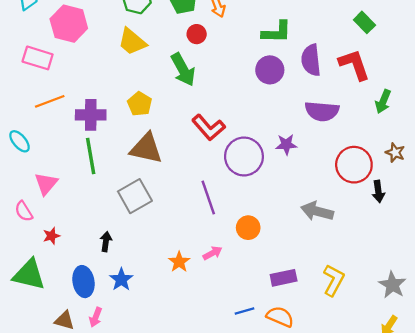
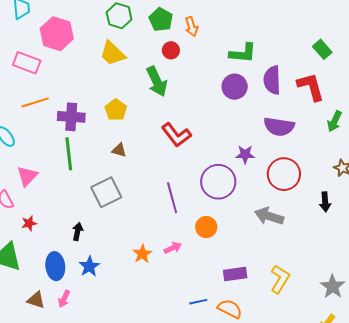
brown triangle: (146, 148) -> (119, 150), size x0.5
purple circle: (244, 157) -> (218, 182), moved
red circle: (354, 165) -> (284, 174), moved

